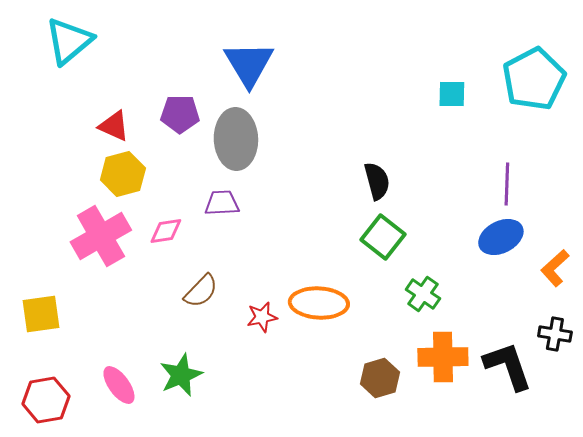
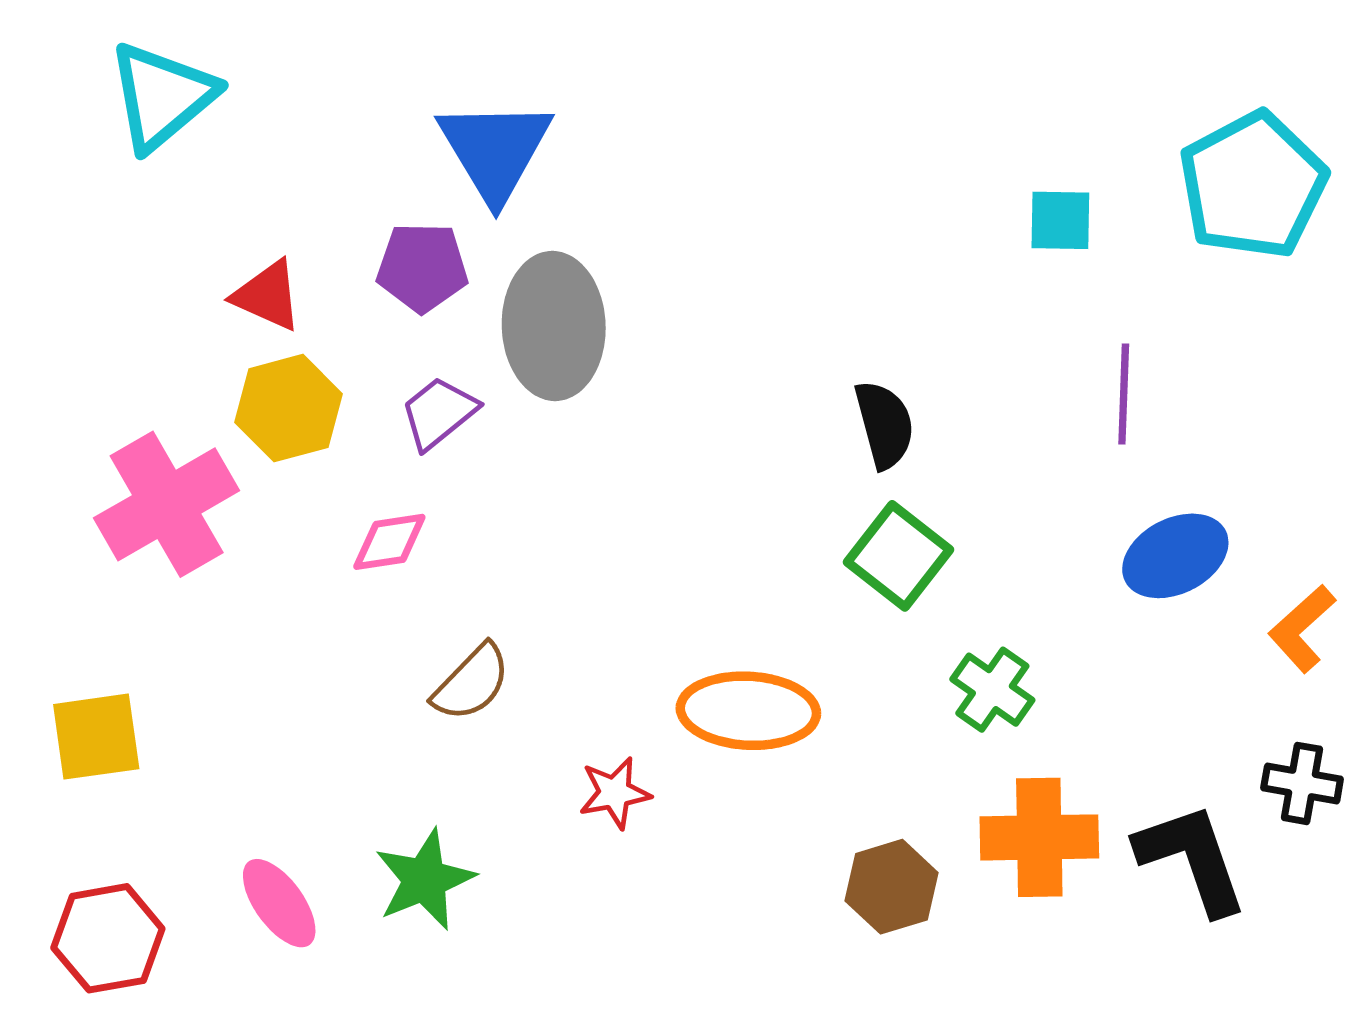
blue triangle: (249, 64) -> (495, 150), moved
purple line: (507, 184) -> (1124, 394), moved
purple trapezoid: (222, 203) -> (439, 413), moved, turned -36
pink cross: (101, 236) -> (167, 504), moved
red star: (262, 317) -> (615, 793), moved

